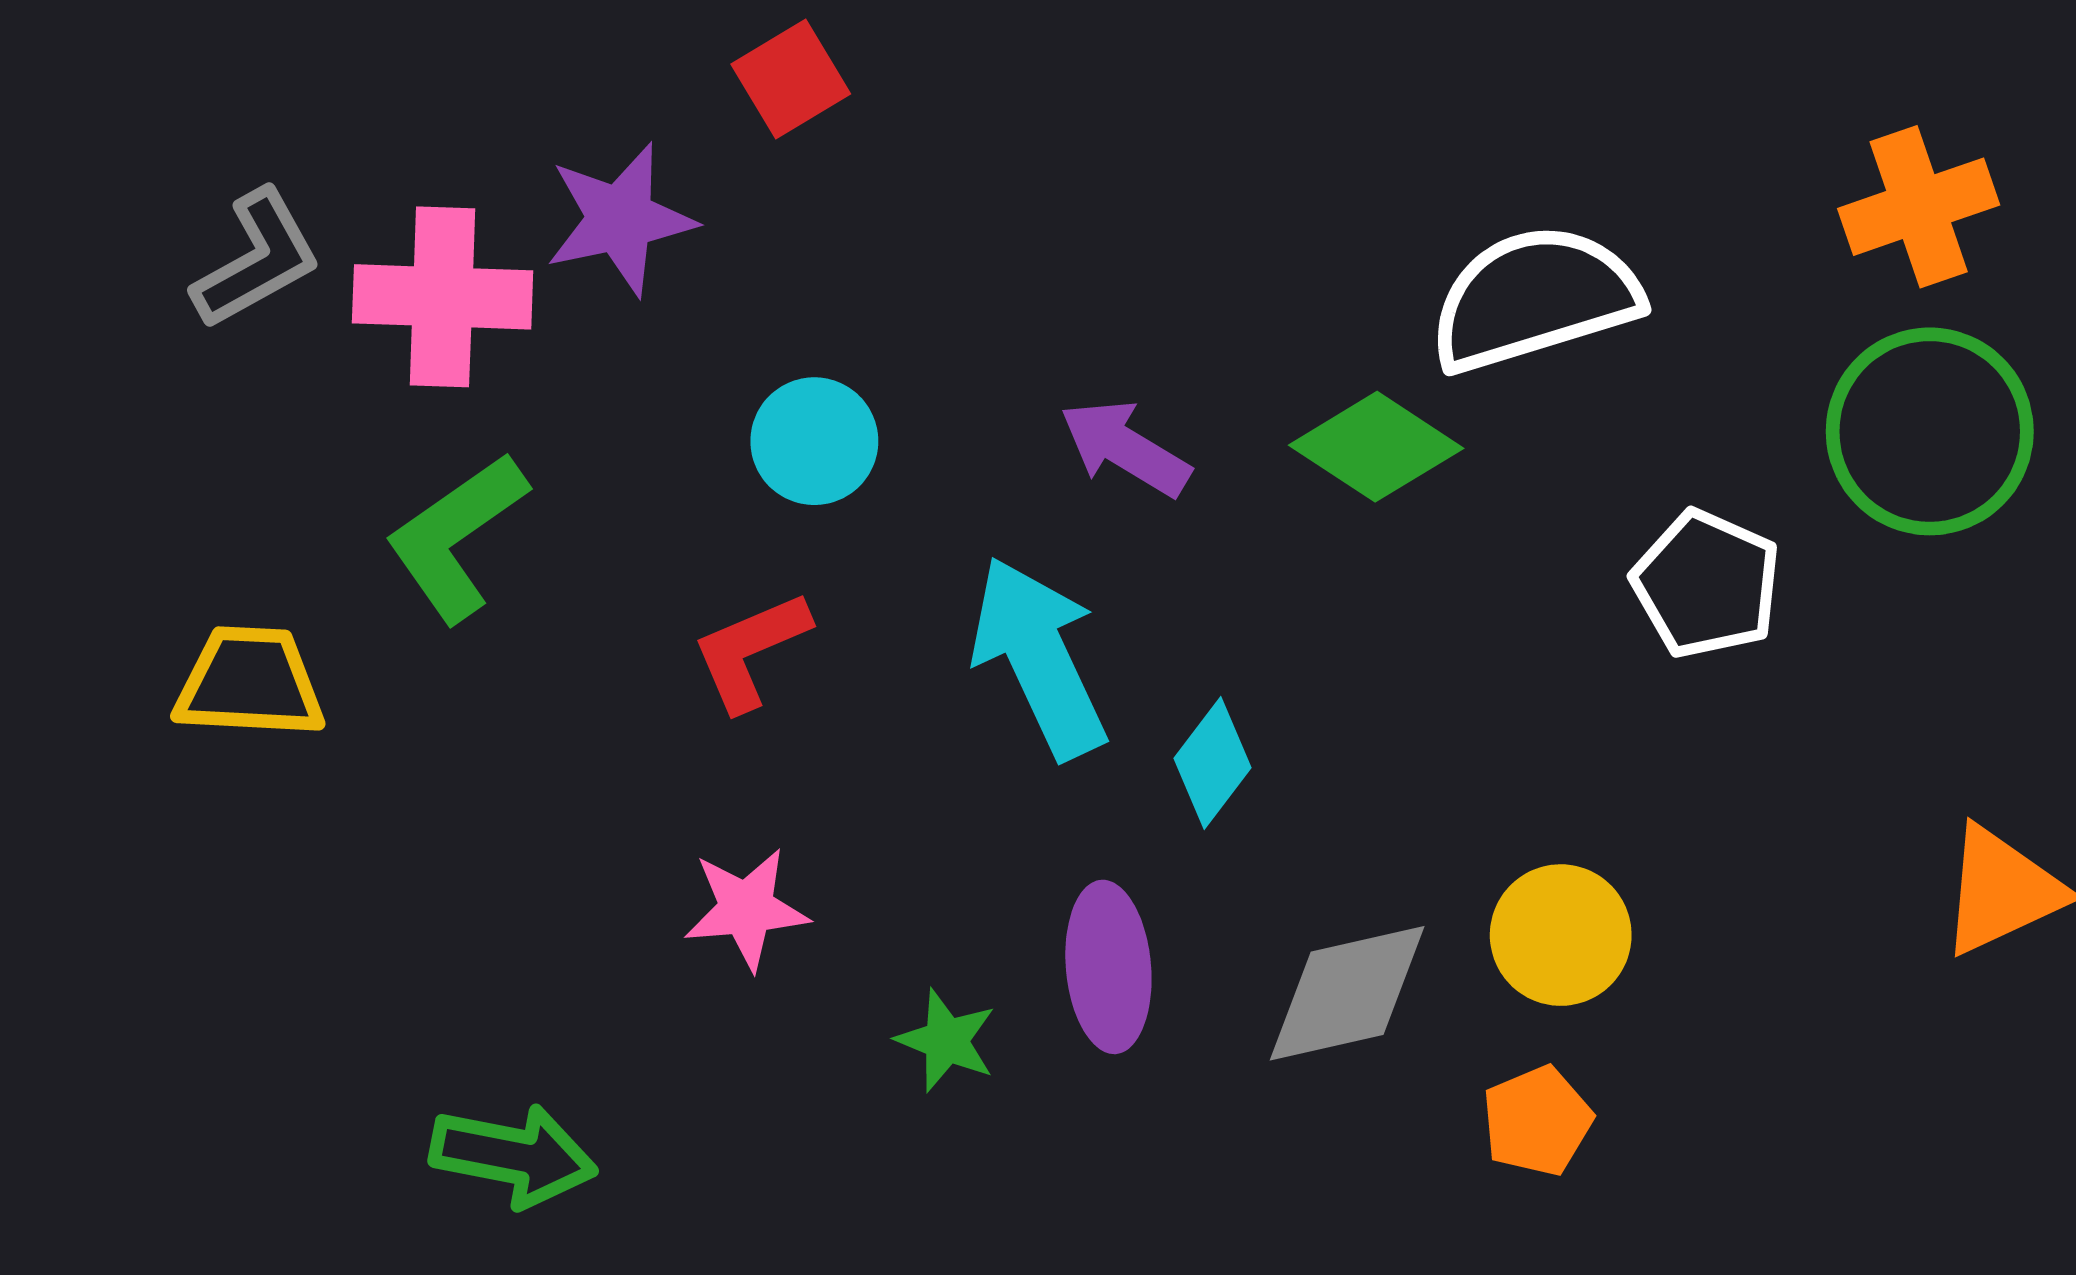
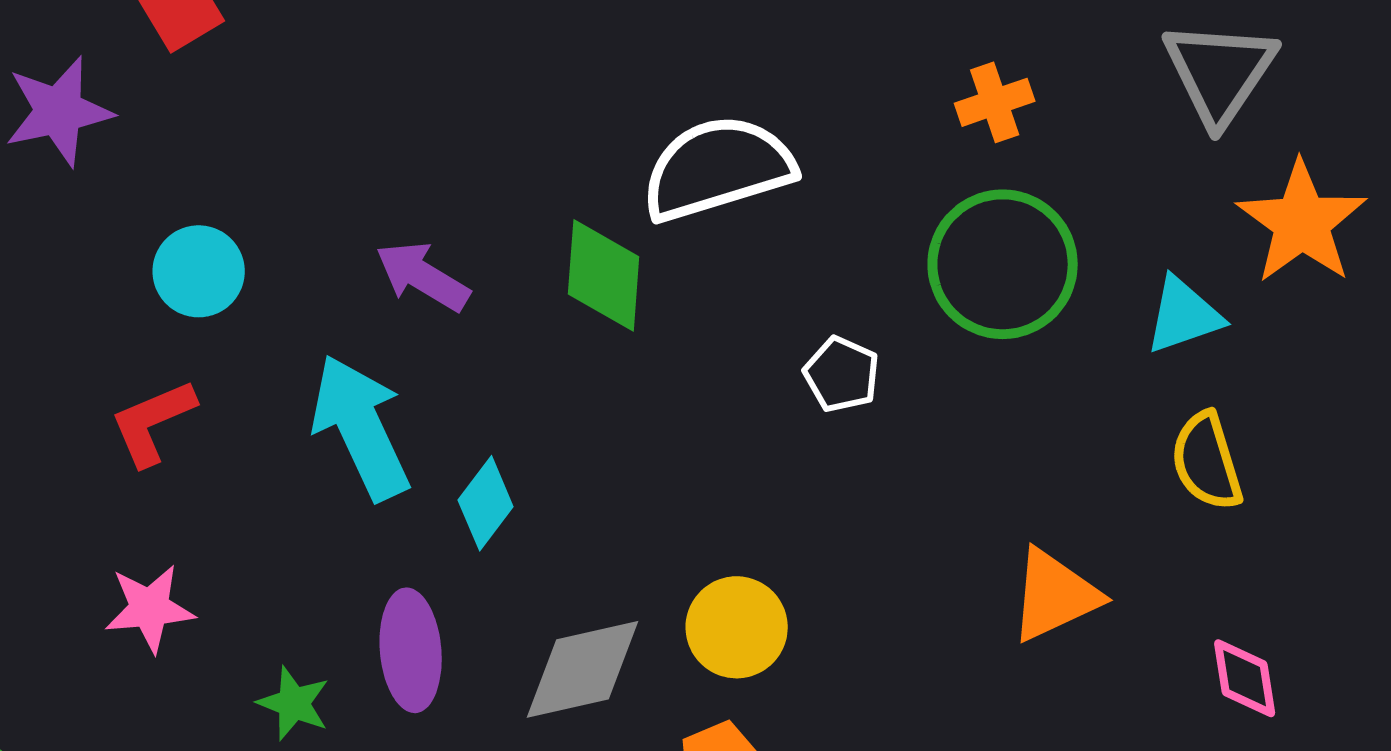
orange cross: (1919, 207) -> (995, 102), size x0.7
green diamond: (1376, 447) -> (604, 275), turned 61
white pentagon: (1706, 584) -> (842, 374), size x0.7

